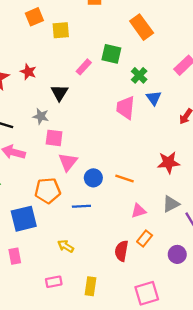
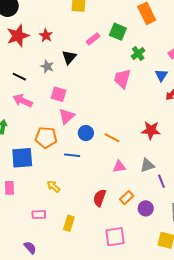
blue triangle: (154, 98) -> (161, 75), moved
gray star: (41, 116) -> (47, 66), moved
orange rectangle: (145, 238) -> (127, 198), moved

